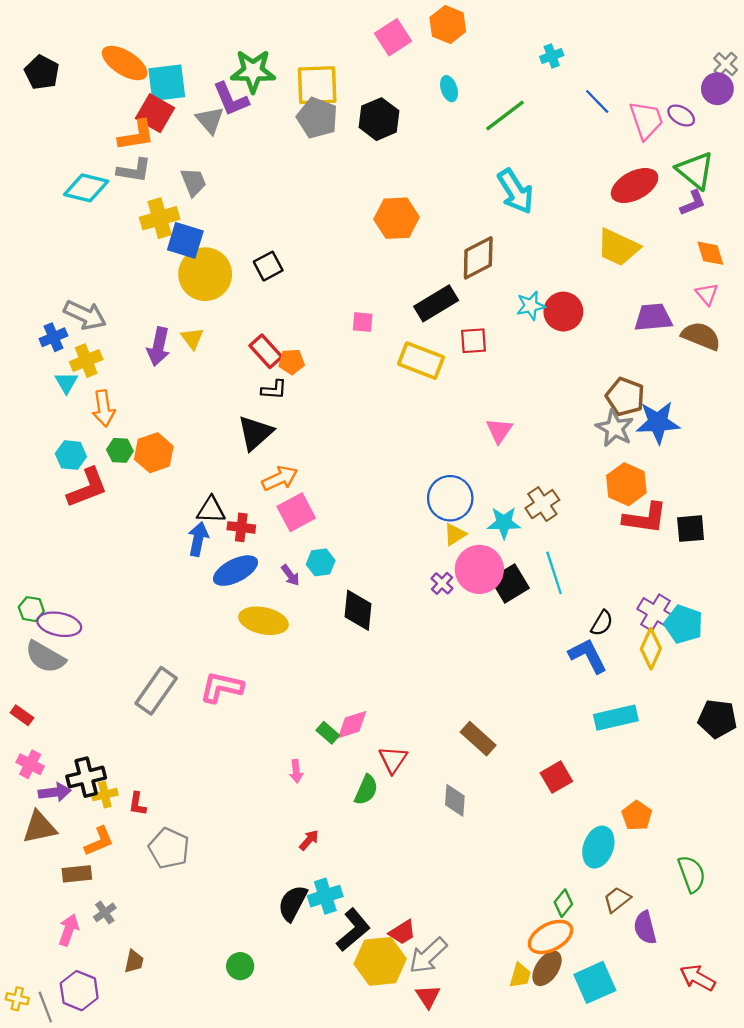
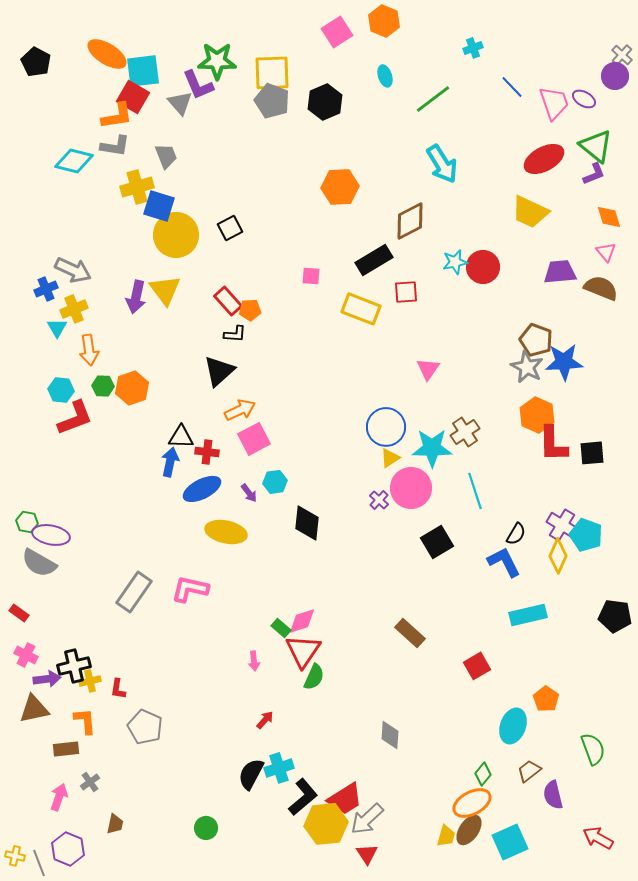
yellow triangle: (192, 338) -> (165, 290), size x1.6
red L-shape: (645, 518) -> (553, 444), turned 81
cyan star: (504, 523) -> (432, 448), size x1.4
black square: (510, 583) -> (437, 542), moved
red triangle: (393, 760) -> (303, 651), moved, size x1.4
gray diamond: (455, 800) -> (390, 735), moved
orange L-shape: (99, 841) -> (85, 721), turned -72
red trapezoid: (402, 932) -> (345, 799), size x1.5

